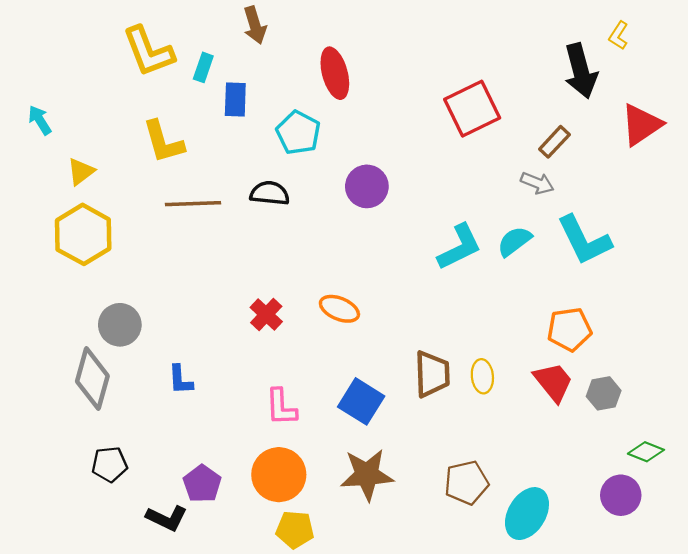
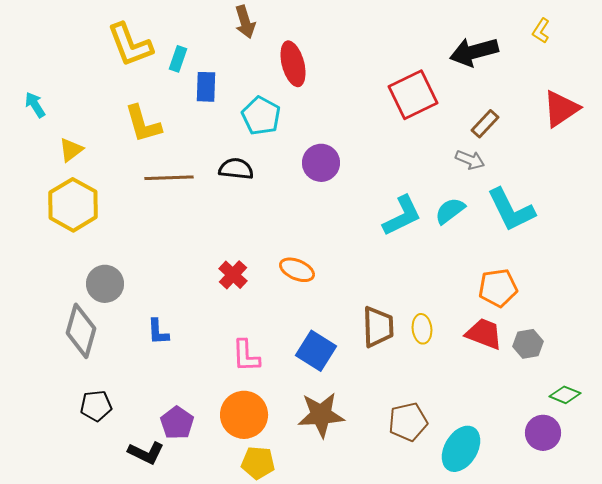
brown arrow: (255, 25) -> (245, 22), moved
black arrow: (581, 71) -> (474, 52), moved, turned 90
red trapezoid: (553, 382) -> (484, 334), turned -30

